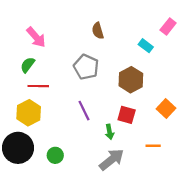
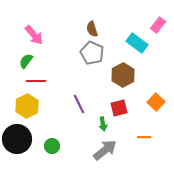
cyan rectangle: (146, 46) -> (137, 43), size x1.5
gray pentagon: (86, 67) -> (92, 53), moved
red square: (127, 115) -> (119, 108), turned -30

